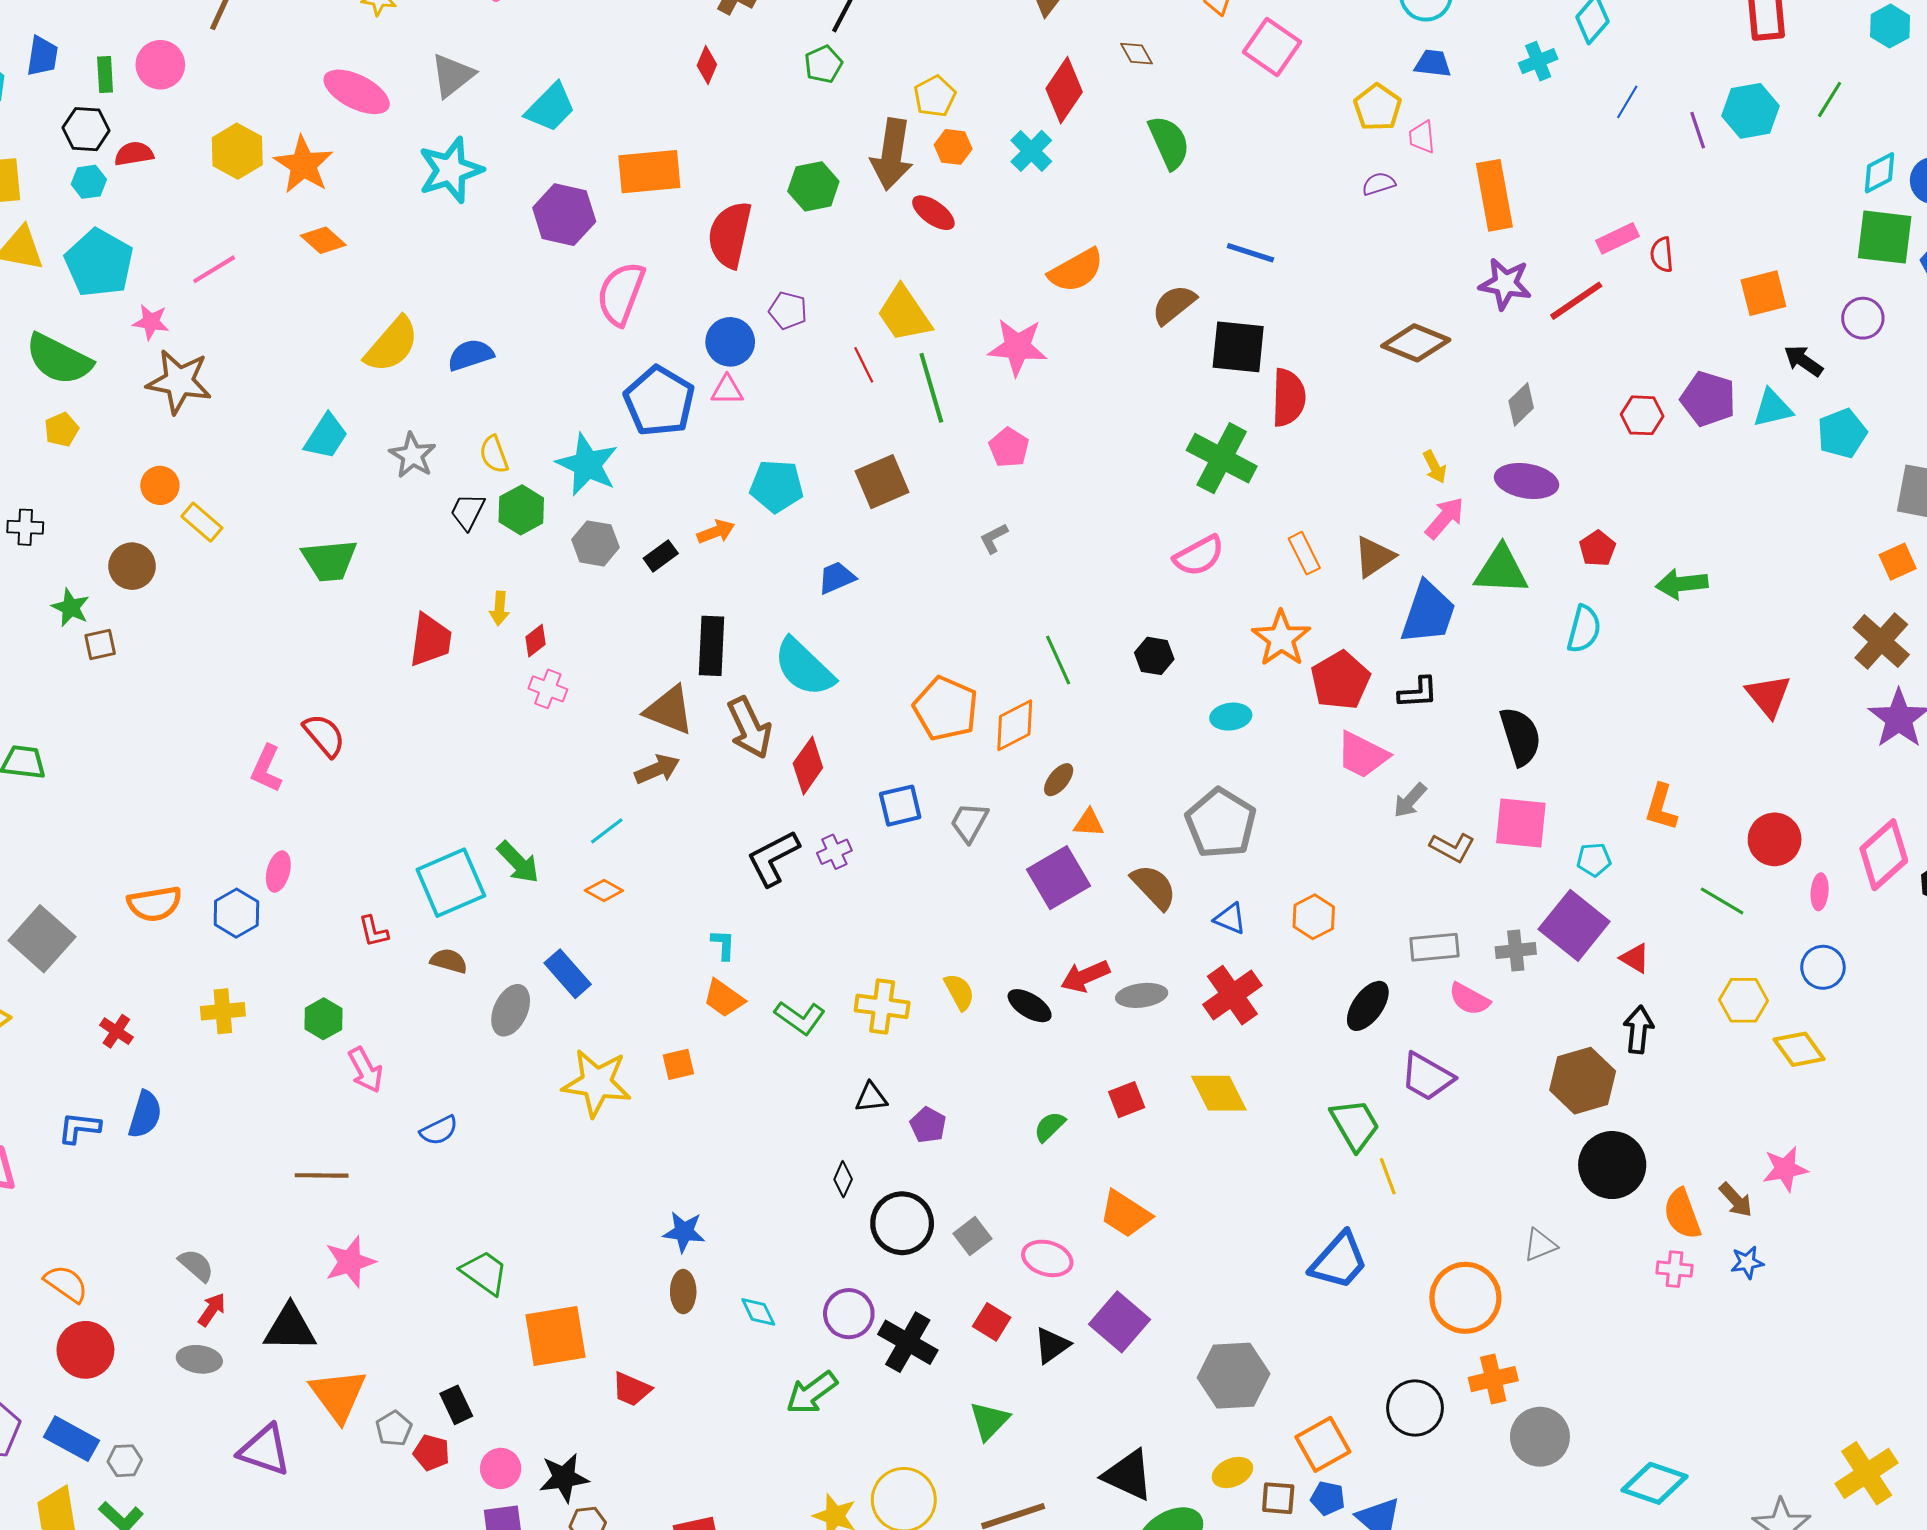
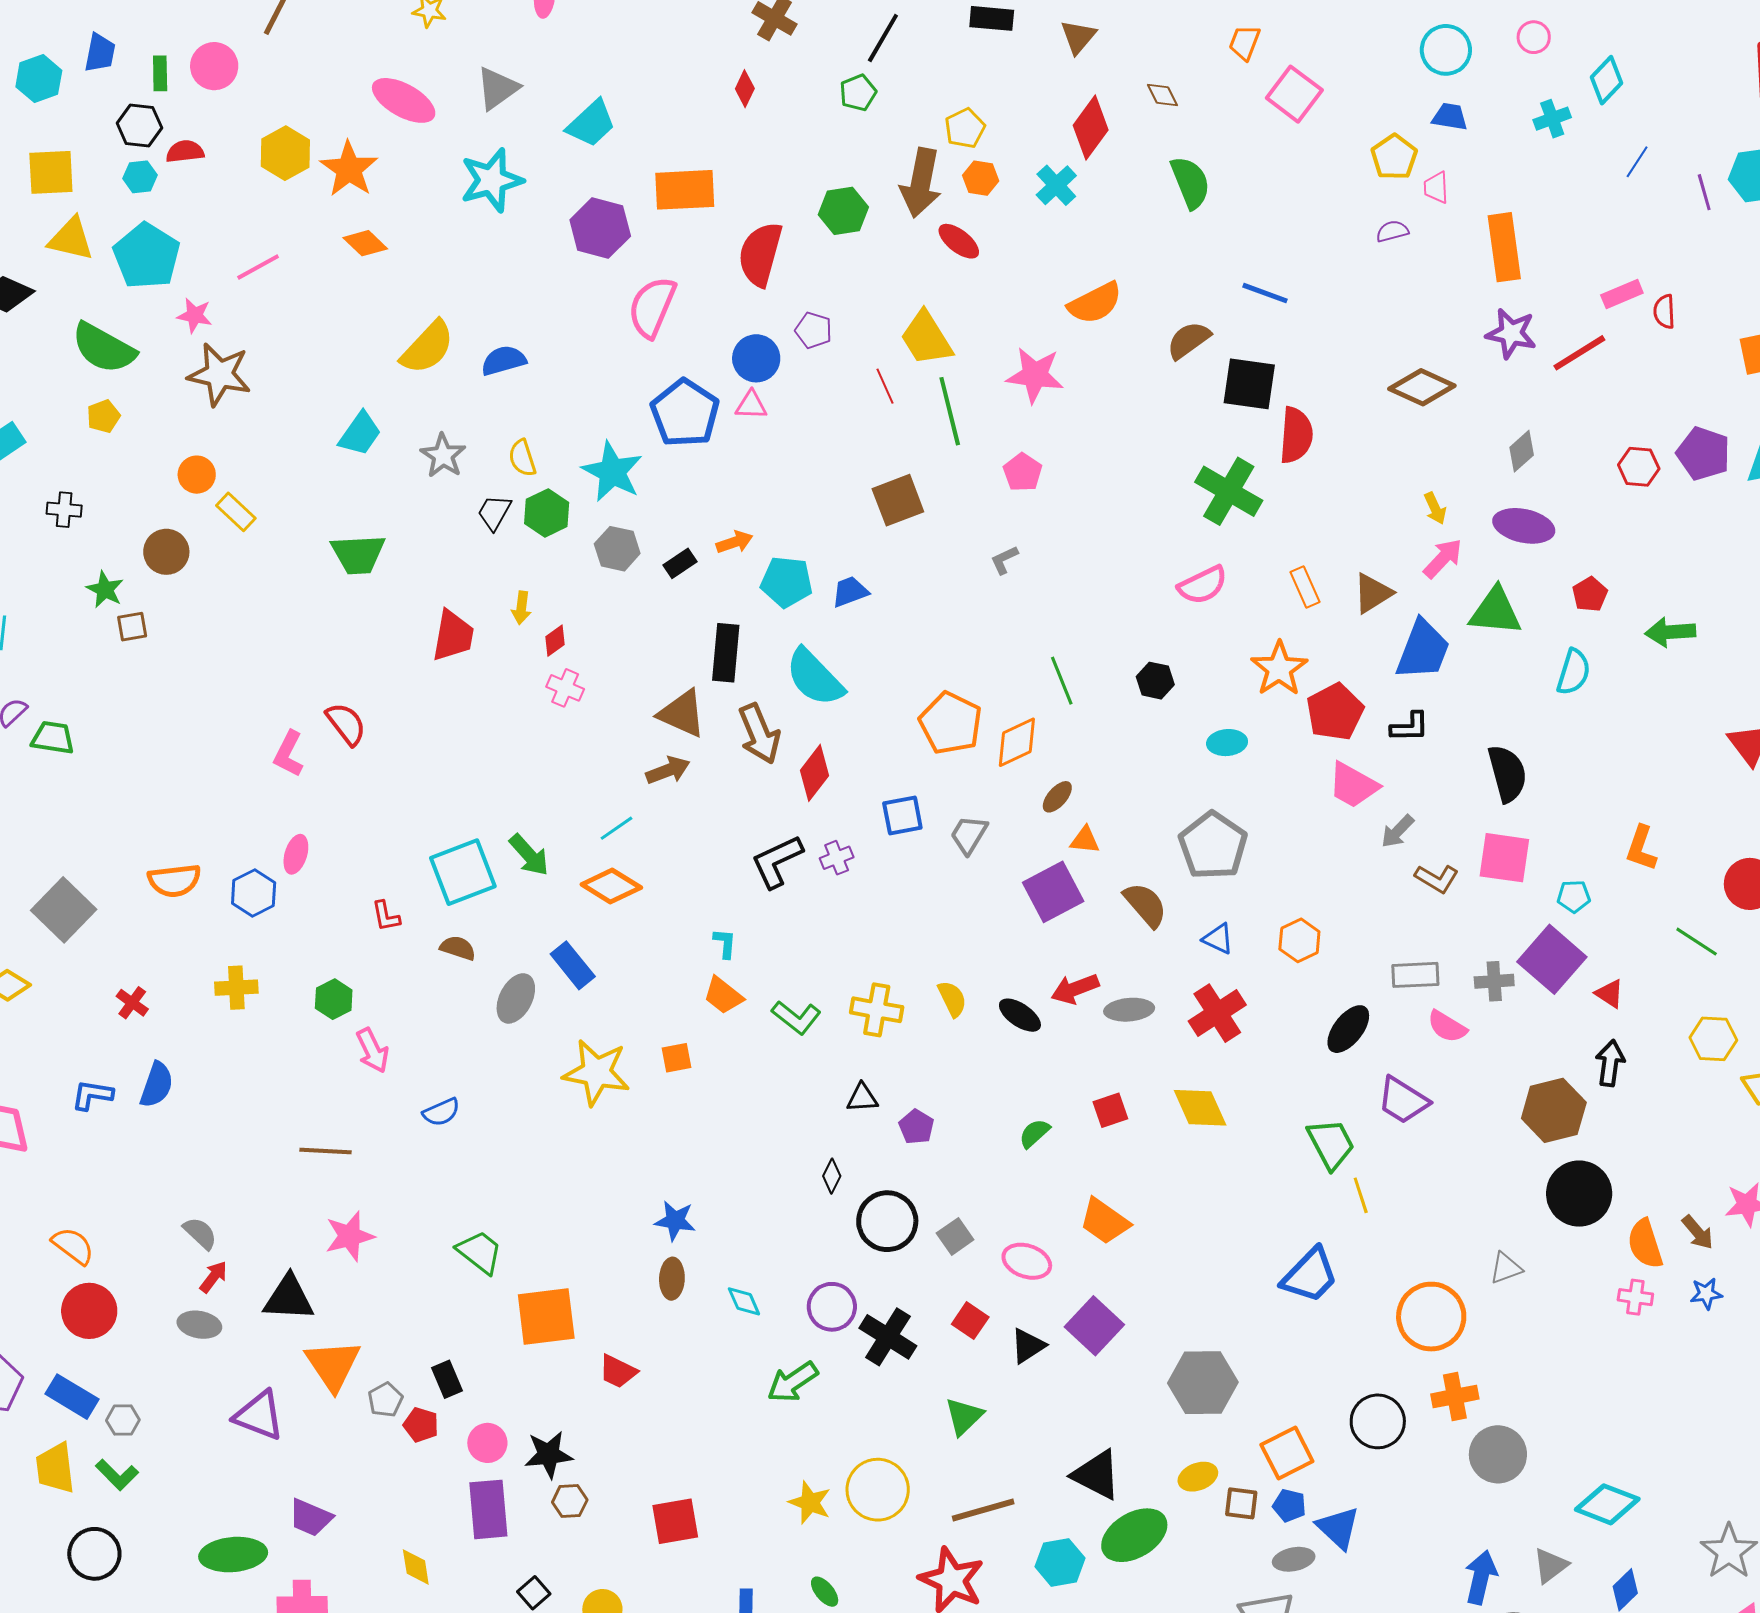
cyan pentagon: (777, 486) -> (787, 582), moved
orange diamond: (604, 891) -> (611, 886), size x1.6

